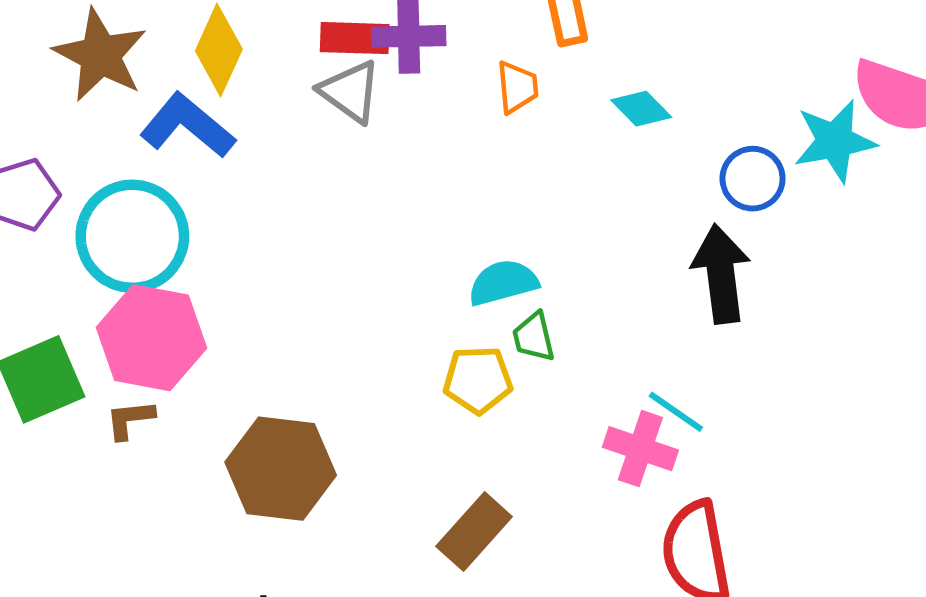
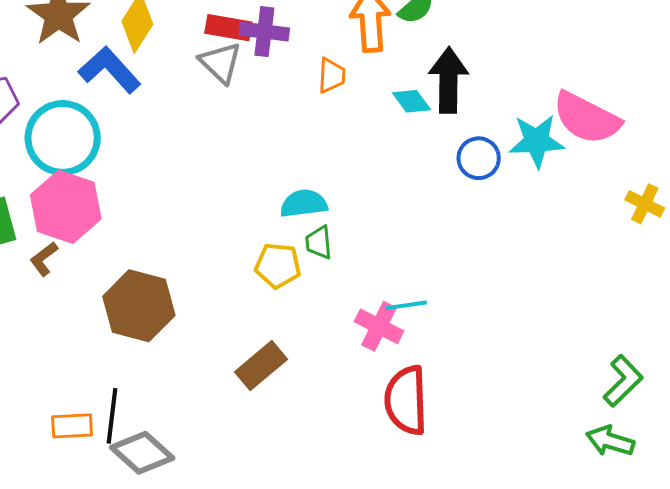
black arrow: (721, 274) -> (449, 80), moved
cyan line: (676, 412) -> (406, 305), turned -51
brown L-shape: (130, 419) -> (44, 259), turned -39

